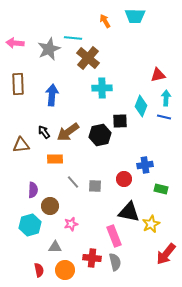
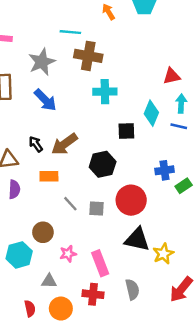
gray star: (49, 49) -> (42, 62), moved
brown cross: (88, 58) -> (88, 56), turned -30
blue arrow: (52, 95) -> (45, 100), turned 130
black hexagon: (100, 135) -> (103, 164), moved
blue cross: (145, 165) -> (164, 170), moved
red circle: (124, 179) -> (131, 200), size x1.6
green rectangle: (161, 189) -> (184, 186), moved, turned -48
purple semicircle: (33, 190) -> (14, 189), moved
pink rectangle: (114, 236) -> (100, 263), moved
gray semicircle: (115, 262) -> (132, 289), moved

